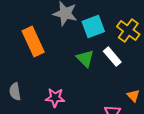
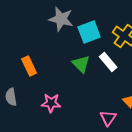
orange rectangle: (33, 41) -> (29, 66), moved, size x0.7

